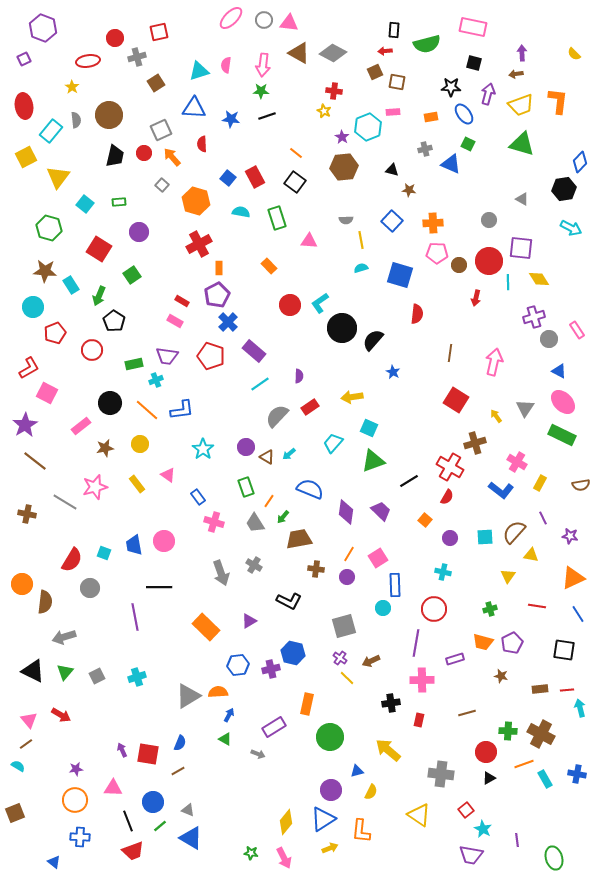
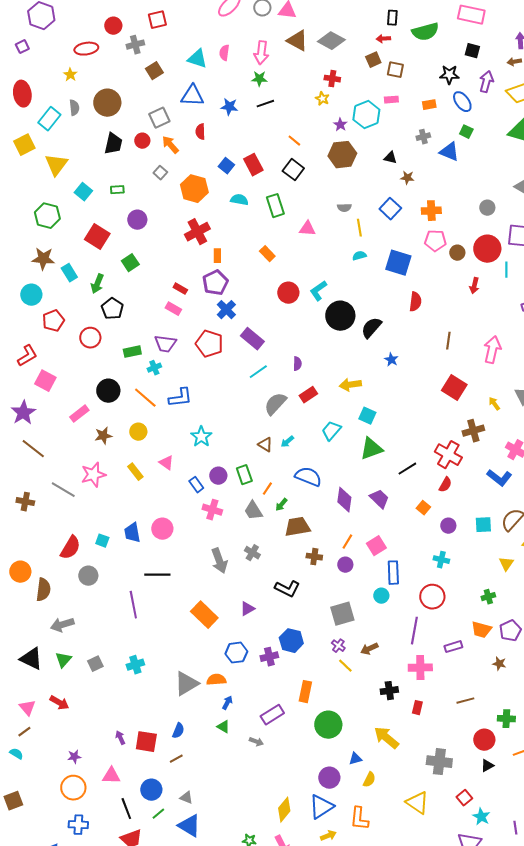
cyan triangle: (199, 71) -> (197, 59), turned 35
purple circle: (246, 447) -> (218, 476), moved

